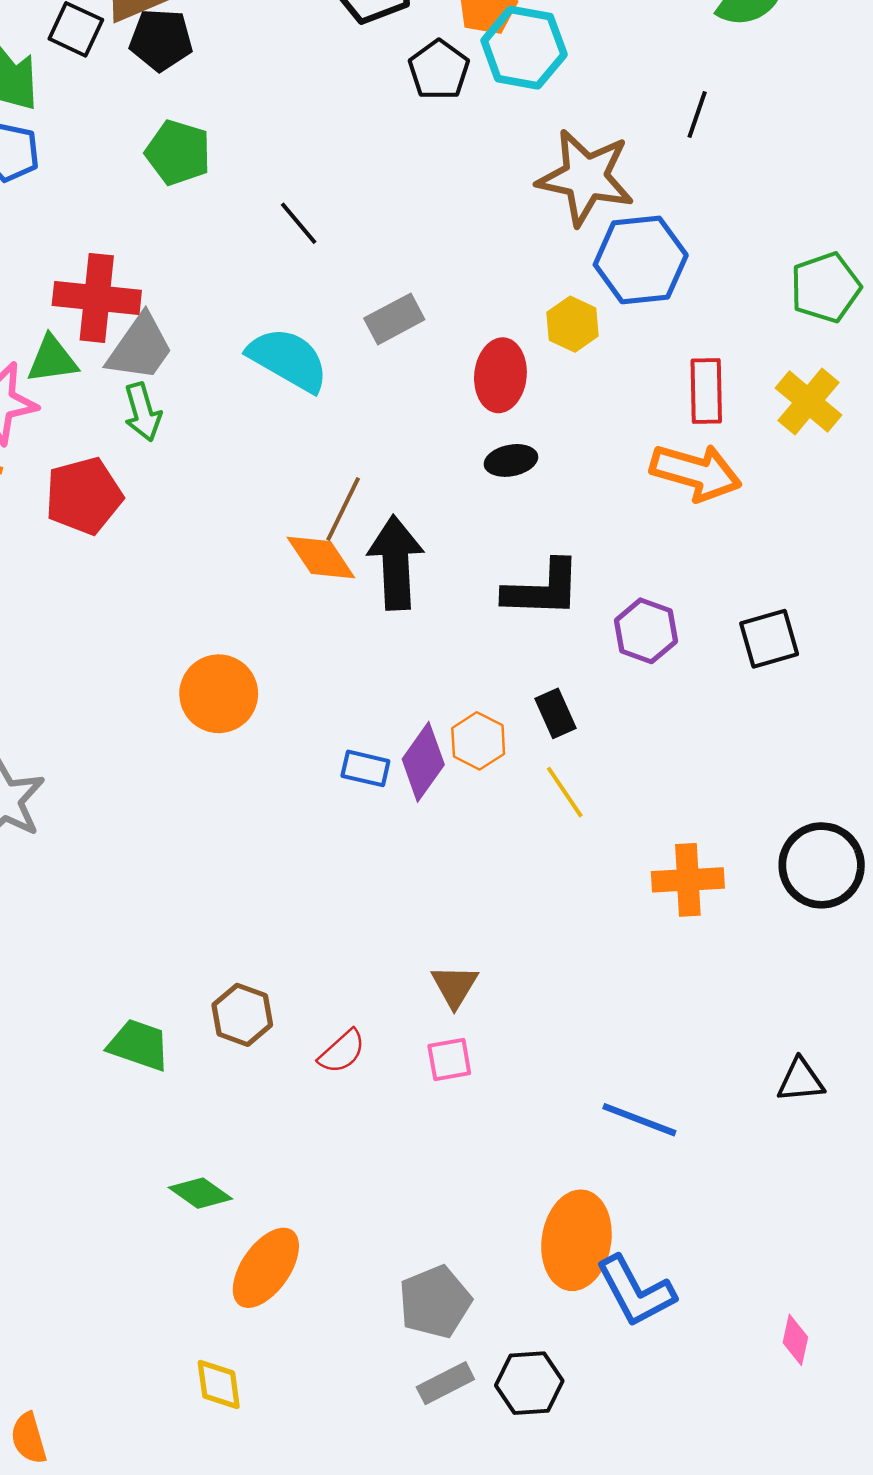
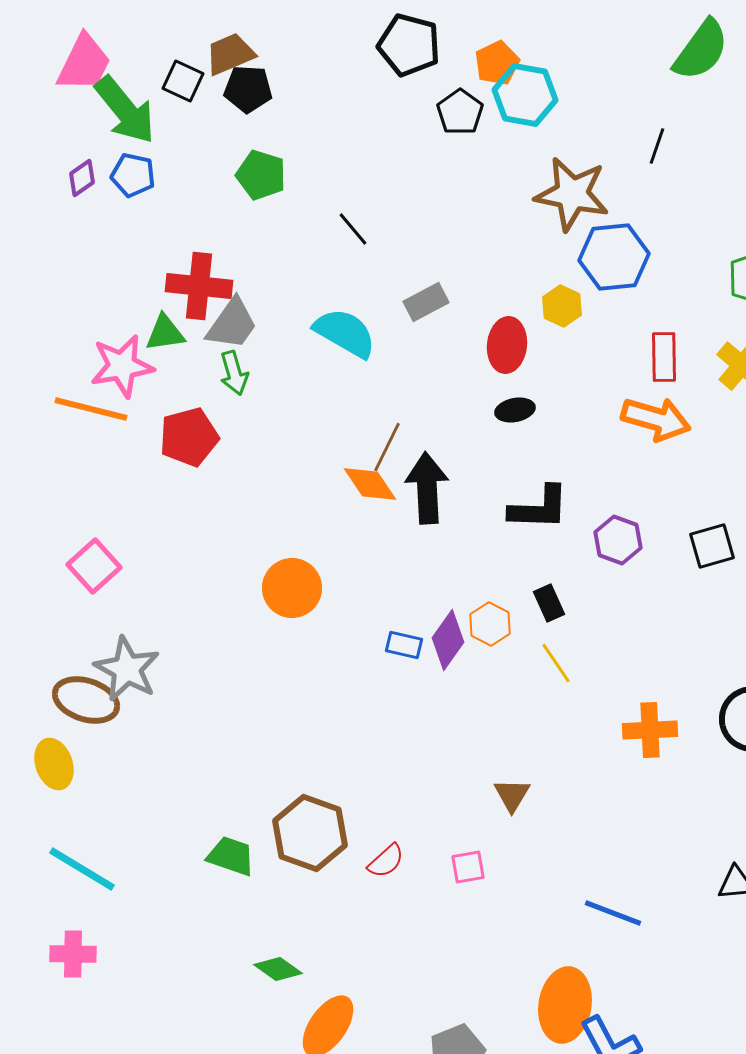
brown triangle: (455, 986) -> (512, 795), moved
brown hexagon: (242, 1015) -> (310, 833), size x1.6

